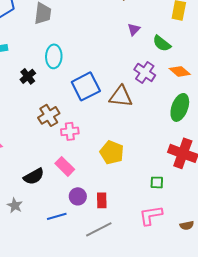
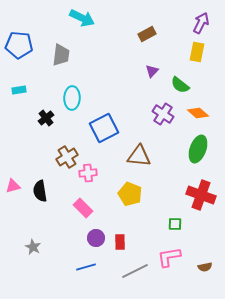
brown triangle: (121, 96) -> (139, 156), moved
black semicircle: (34, 176) -> (40, 191), moved, turned 110
blue line: (57, 216) -> (86, 267), moved
gray line: (99, 229) -> (135, 271), moved

